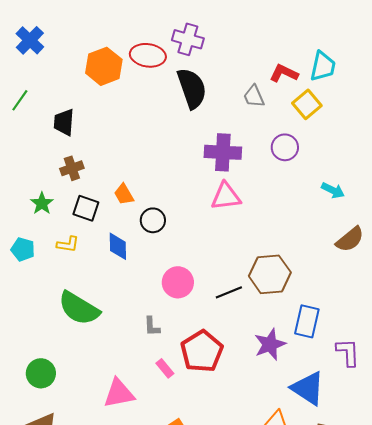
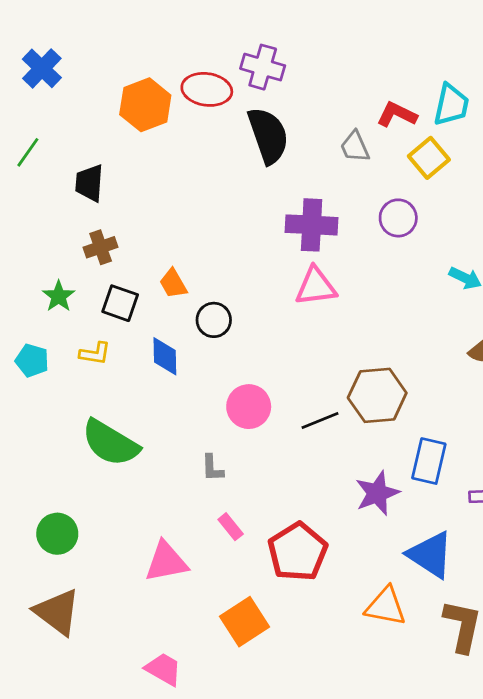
red pentagon: (202, 351) -> (298, 552), moved

